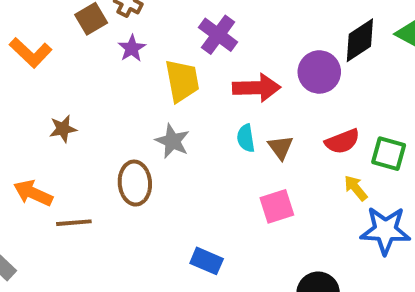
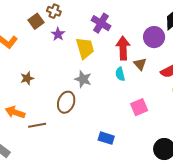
red arrow: (257, 88) -> (123, 48), turned -85
brown triangle: (281, 147) -> (140, 64), moved
brown ellipse: (135, 183) -> (66, 102), turned 30

